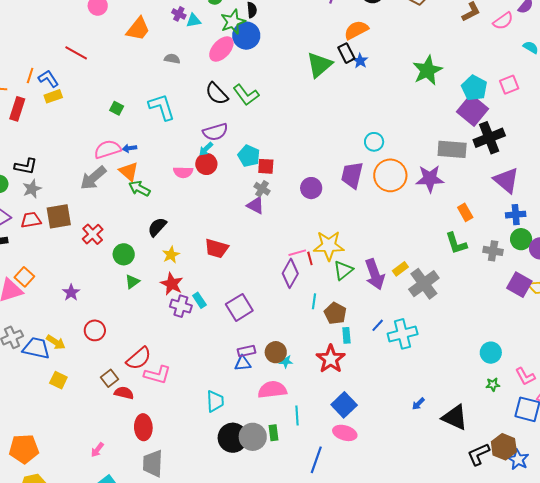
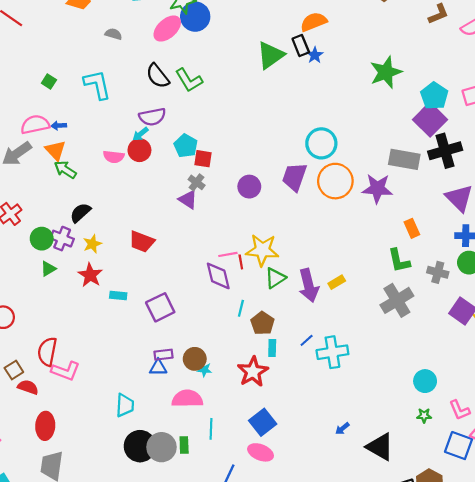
cyan circle: (374, 142) -> (321, 143), size x1.5
purple diamond: (290, 273) -> (218, 276), turned -48
gray cross: (424, 284) -> (397, 300), moved
cyan rectangle: (199, 300) -> (118, 296), turned -56
purple cross: (181, 306) -> (62, 239), moved
red semicircle: (139, 358) -> (47, 352), turned 136

